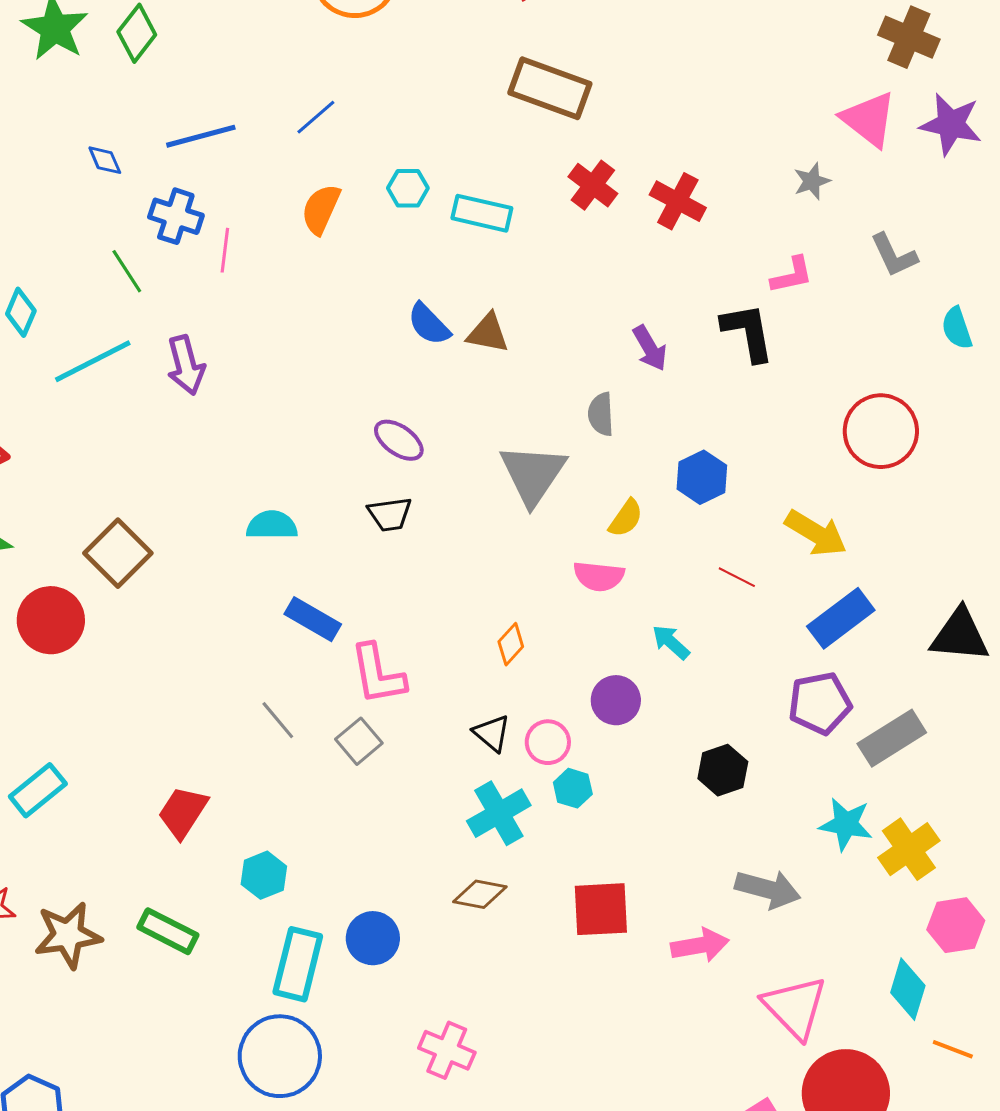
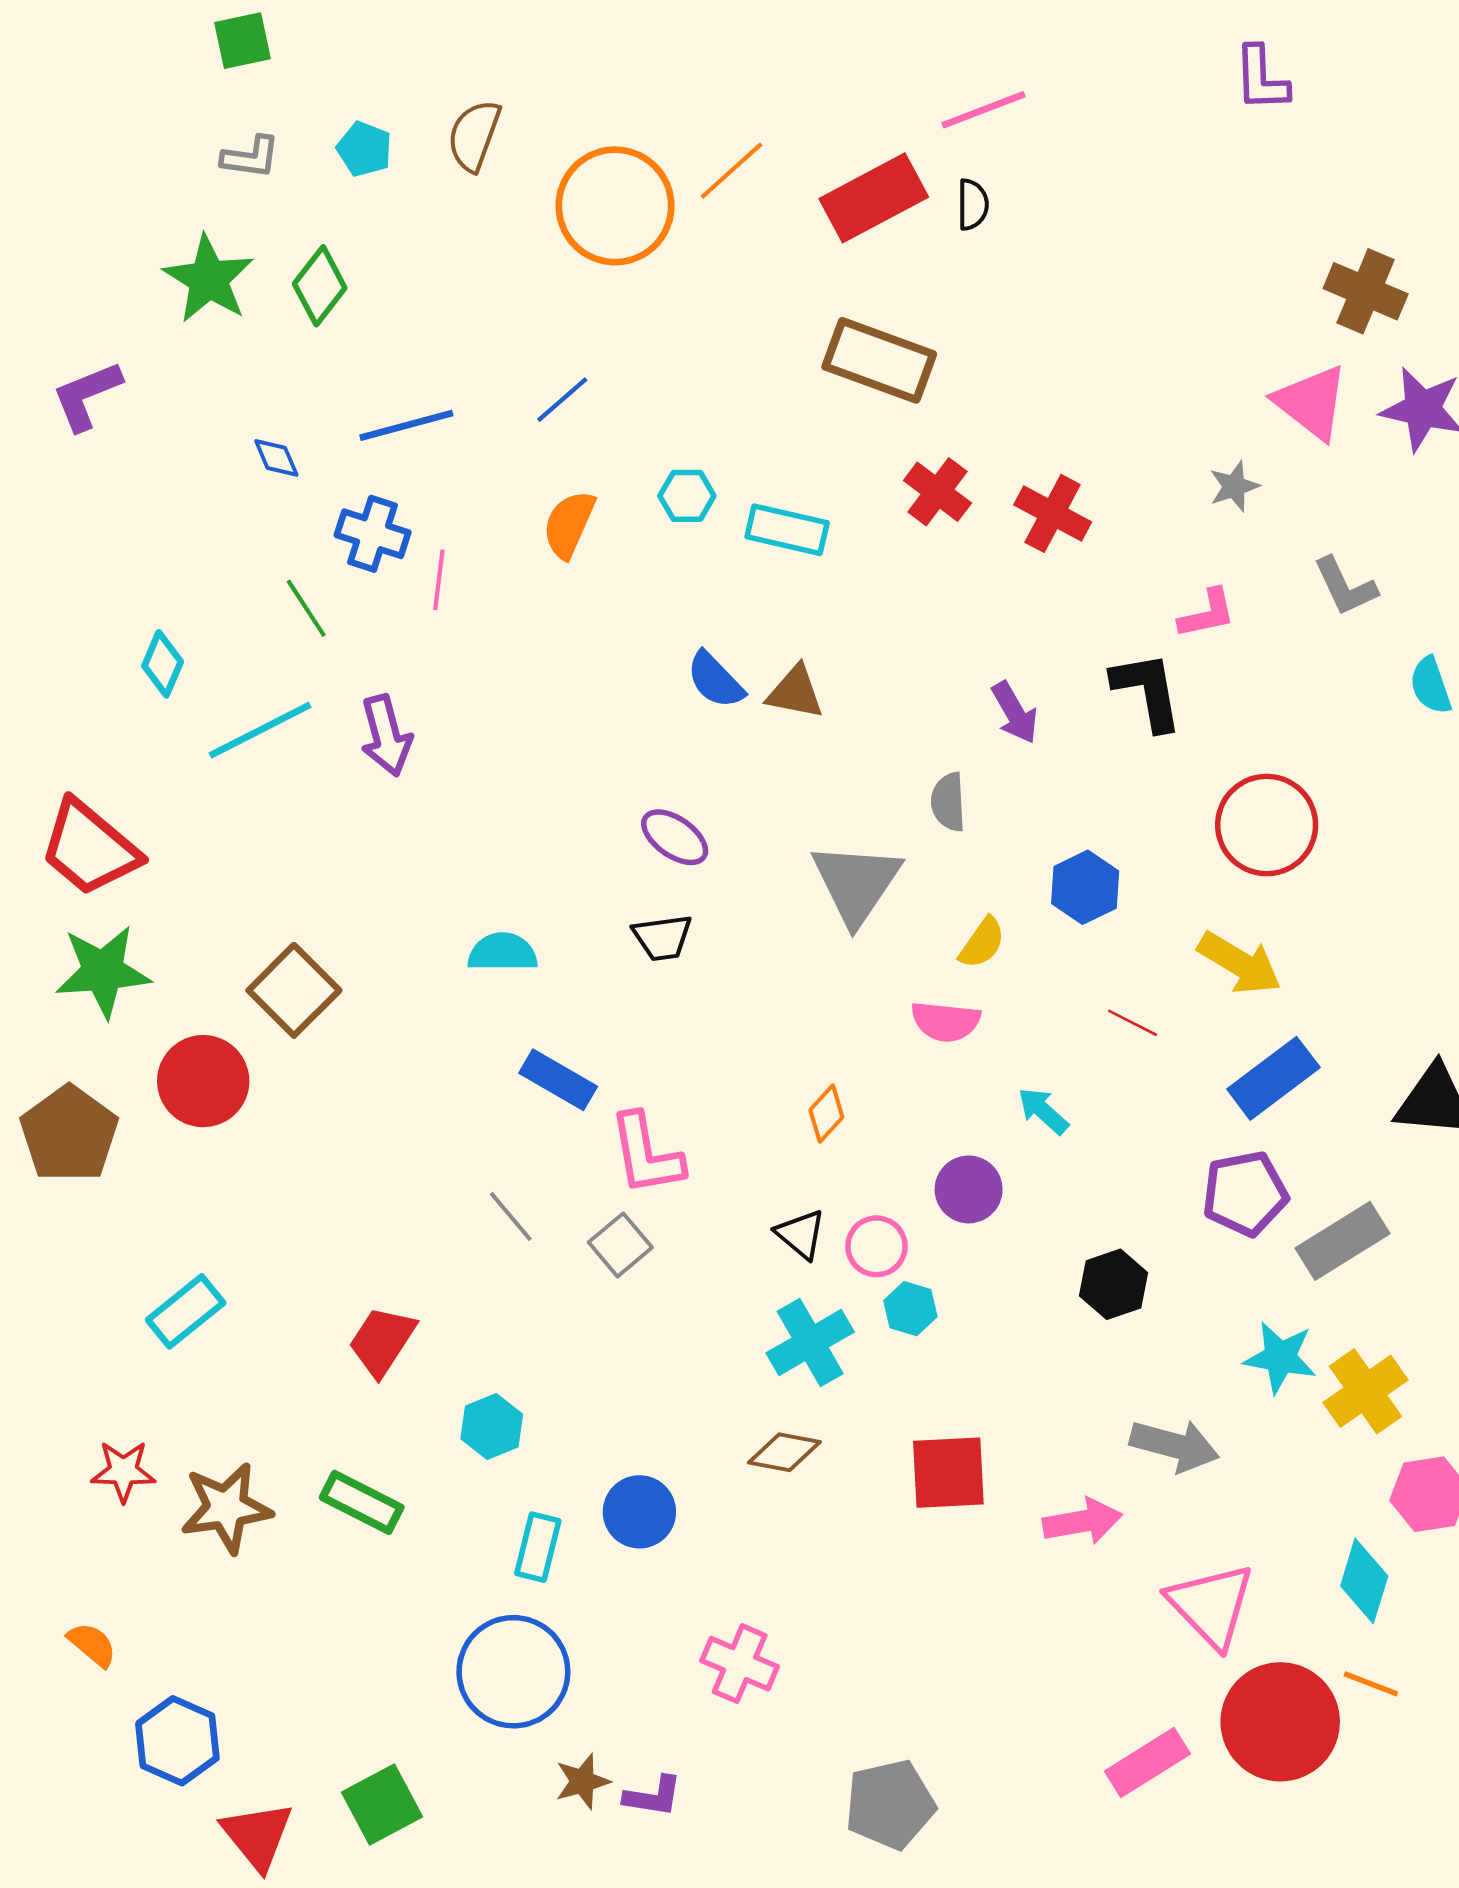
red circle: (881, 431) -> (1267, 825), moved
cyan rectangle: (298, 964) -> (538, 1547), size x0.7
orange line: (953, 1049) -> (1371, 1684), moved

